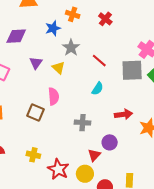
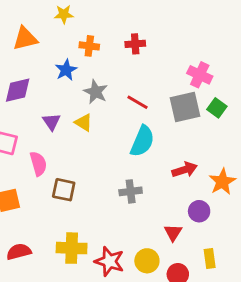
red cross: (105, 19) -> (135, 44), turned -32
cyan semicircle: (97, 89) -> (142, 141), size x1.6
pink semicircle: (54, 96) -> (38, 164), moved
purple circle: (110, 142) -> (199, 211), moved
yellow cross: (33, 155) -> (72, 248), size x1.5
red triangle: (94, 155) -> (173, 233), moved

